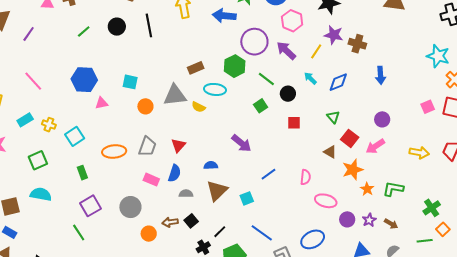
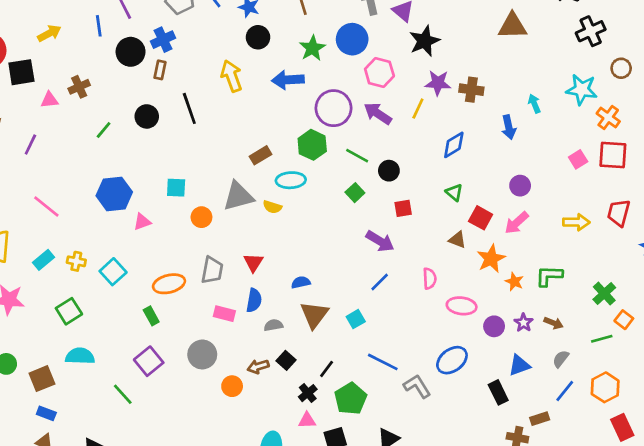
cyan arrow: (310, 78) -> (534, 104), moved, turned 32
purple arrow: (241, 143) -> (380, 241), moved
green rectangle: (82, 173) -> (151, 316), moved
green line: (79, 232) -> (123, 394), moved

